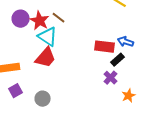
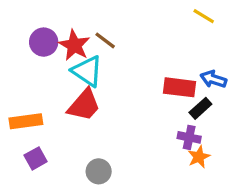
purple cross: (111, 78) -> (189, 137), turned -32
orange star: (129, 96) -> (199, 157), moved
gray circle: (43, 99) -> (99, 171), moved

